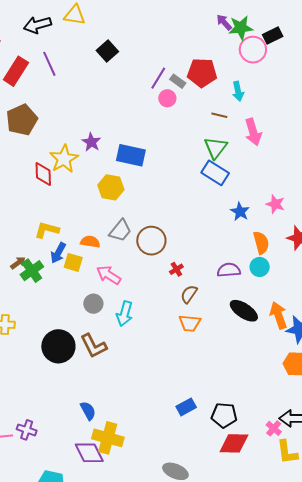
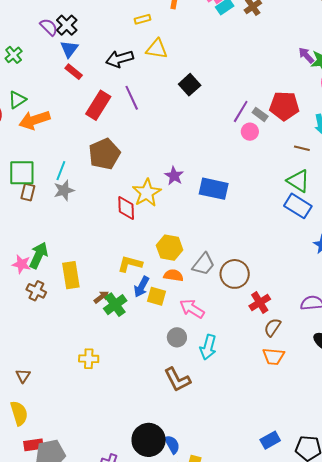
green triangle: (216, 148) -> (298, 181), turned -35
yellow hexagon: (111, 187) -> (170, 248), moved
red cross: (176, 269) -> (260, 303), size x1.5
black circle: (58, 346) -> (149, 440), moved

